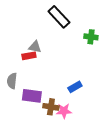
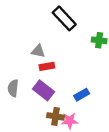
red rectangle: (29, 56) -> (47, 66), moved
purple rectangle: (32, 96) -> (44, 90), moved, turned 30

